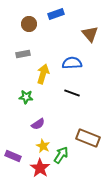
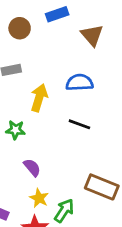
brown triangle: (90, 34) -> (92, 35), moved
purple semicircle: (38, 124) -> (32, 167), turned -96

